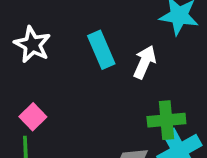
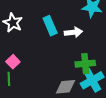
white arrow: (145, 62) -> (73, 32), turned 60

